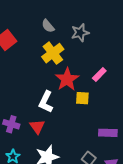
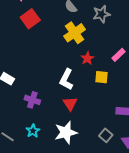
red star: (67, 79) -> (87, 58), size x0.6
red triangle: (37, 127) -> (70, 104), moved

